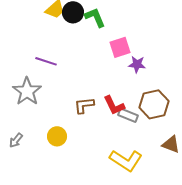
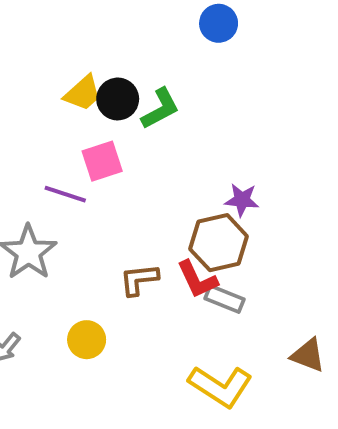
green L-shape: (95, 17) -> (160, 109), turned 85
pink square: (120, 47) -> (102, 161), moved
brown hexagon: (154, 104) -> (219, 243), moved

